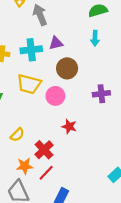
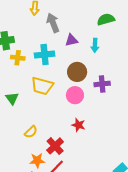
cyan arrow: (95, 38) -> (95, 45), moved
purple triangle: (56, 43) -> (71, 40), moved
purple cross: (101, 94) -> (102, 84), moved
pink circle: (55, 96) -> (75, 95), moved

